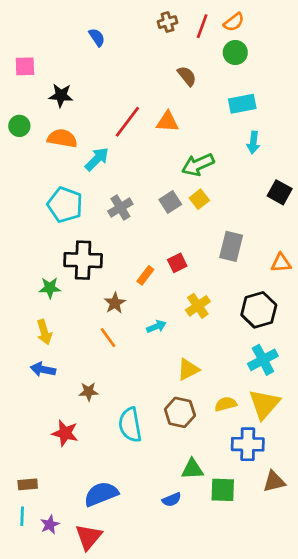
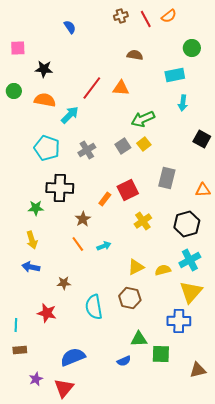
red line: (202, 26) -> (146, 19), turned -48
green circle: (235, 53) -> (192, 48), moved
brown semicircle: (187, 76) -> (135, 55), turned -42
red square: (177, 263) -> (128, 190), size x1.5
cyan arrow: (156, 327) -> (104, 246), moved
yellow semicircle: (226, 404) -> (163, 270), moved
brown triangle: (274, 482) -> (198, 370), moved
cyan line: (22, 516) -> (16, 325), moved

